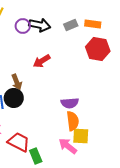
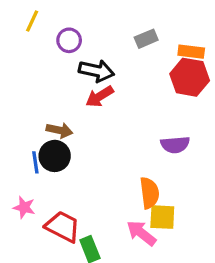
orange rectangle: (93, 24) -> (191, 52), moved
black arrow: (40, 25) -> (96, 71), moved
brown arrow: (17, 82) -> (59, 130), turned -56
purple semicircle: (70, 103) -> (175, 145), moved

